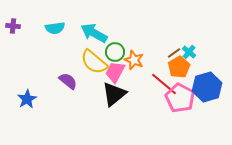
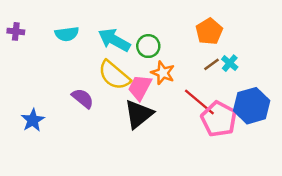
green circle: (115, 52) -> (148, 46), moved
orange pentagon: (179, 67) -> (209, 31), moved

